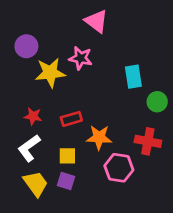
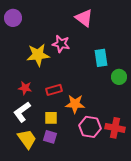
pink triangle: (96, 21) -> (84, 18), moved
purple circle: (26, 46) -> (13, 18), moved
red cross: (148, 141) -> (115, 128), moved

